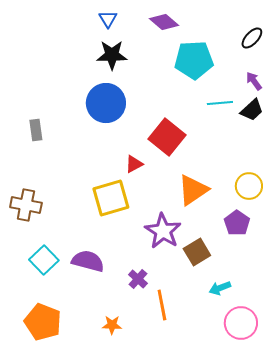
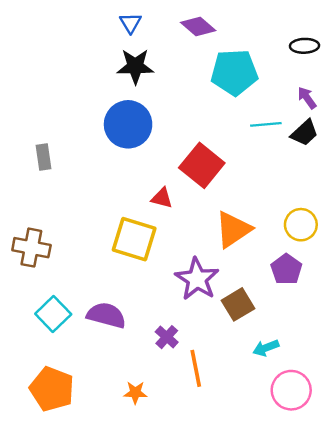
black ellipse: (252, 38) -> (304, 46), turned 45
red triangle: (134, 164) -> (162, 198), turned 42
yellow square: (111, 198) -> (134, 239), turned 33

